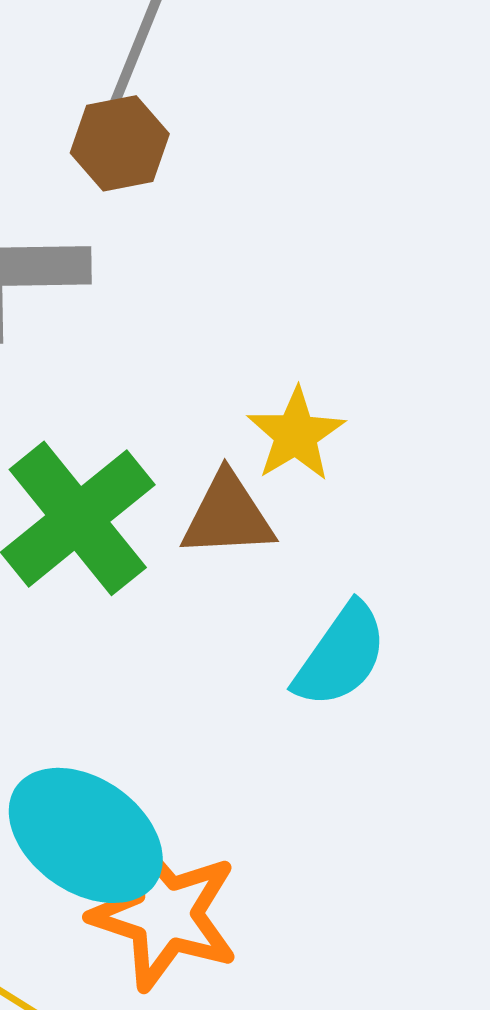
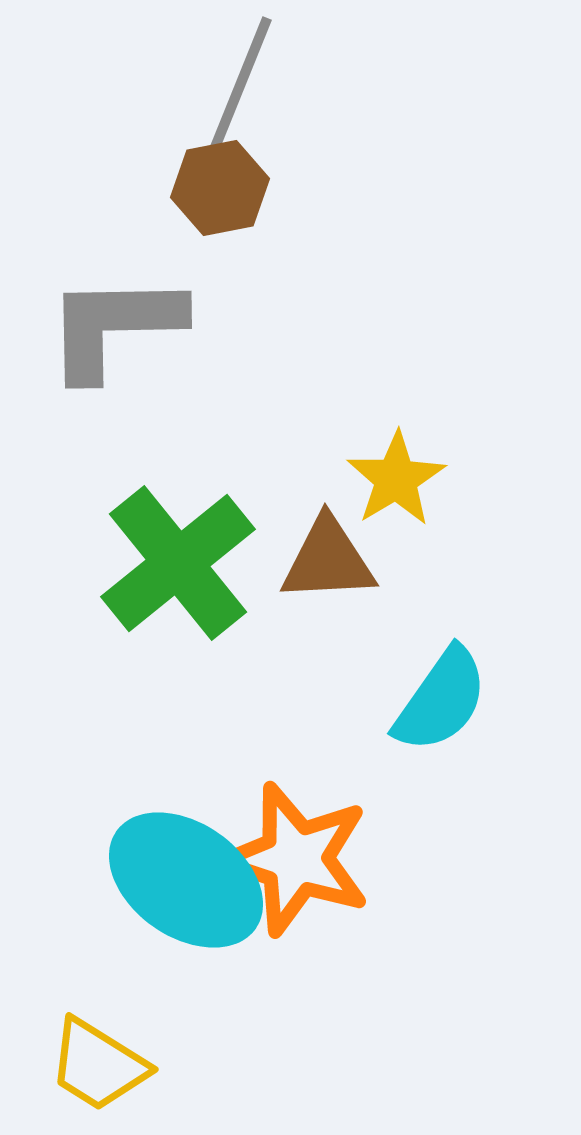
orange star: (165, 914) -> (296, 859), moved

